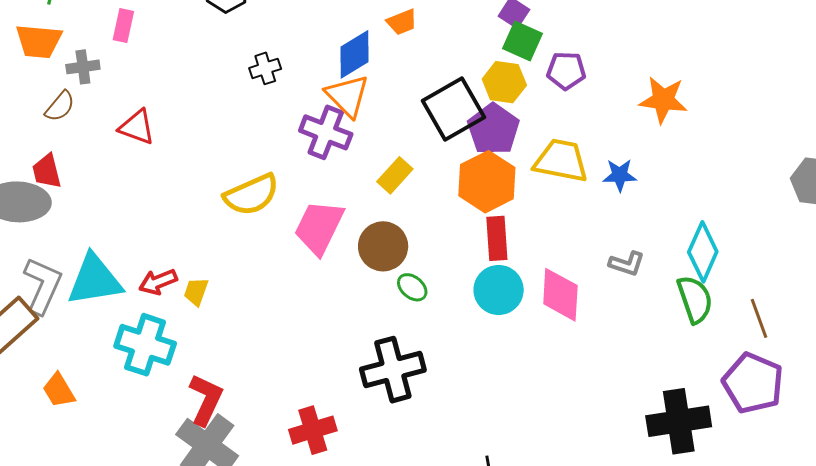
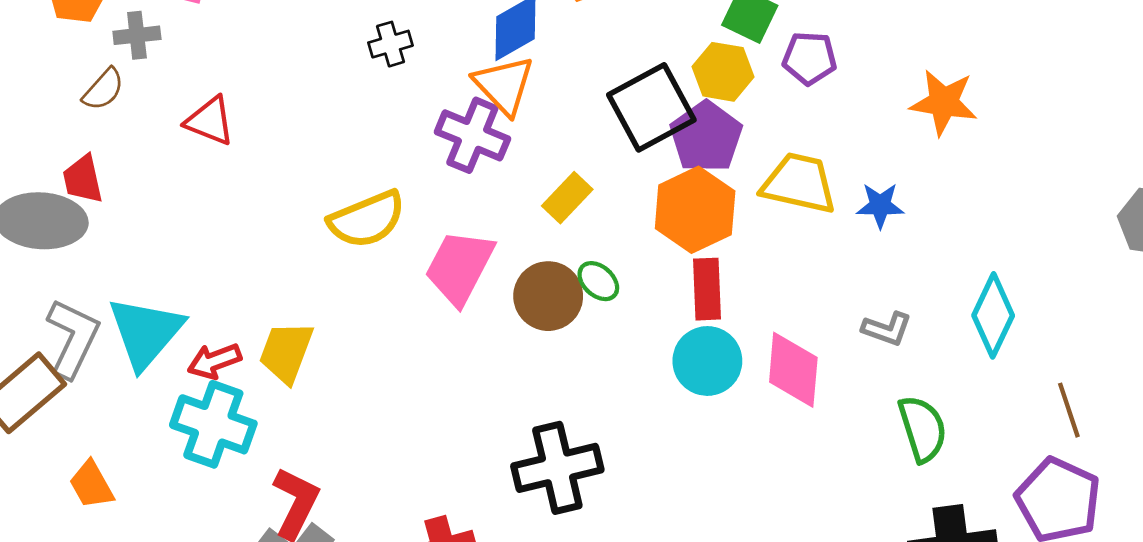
cyan triangle: (95, 280) -> (146, 332), turned -42
red arrow: (158, 282) -> (214, 361), moved
green ellipse: (412, 287) -> (598, 281), moved
yellow trapezoid: (196, 292) -> (286, 352), size x1.6
green semicircle: (695, 299) -> (922, 429), moved

